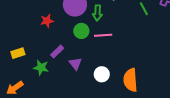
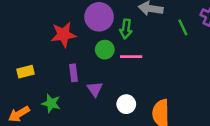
red star: (47, 21) -> (63, 35), size x1.5
purple rectangle: (57, 51) -> (73, 73), turned -56
green star: (41, 68) -> (51, 103), moved

